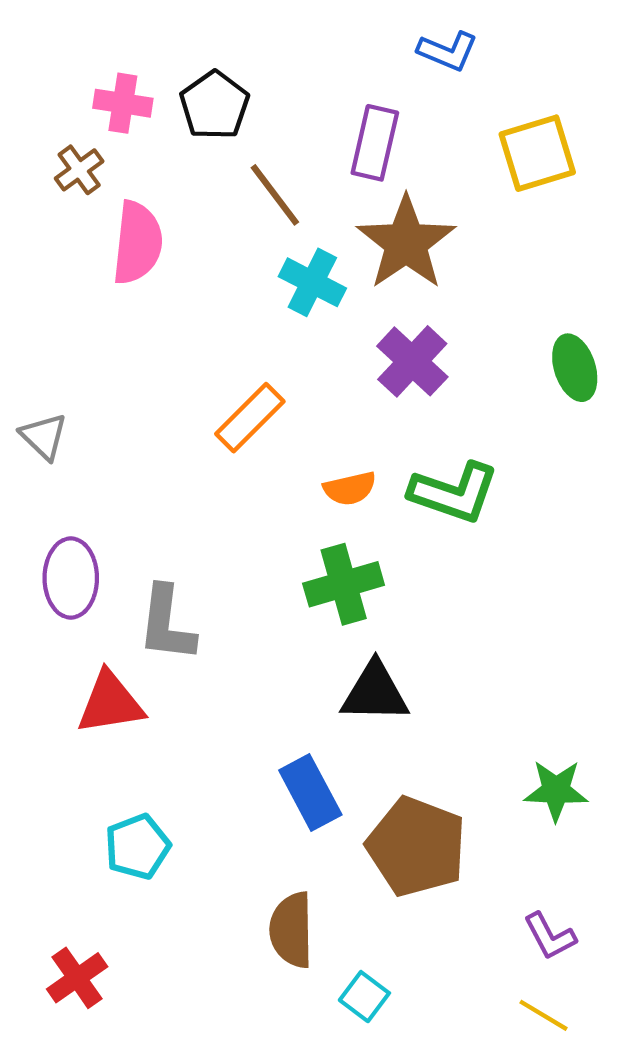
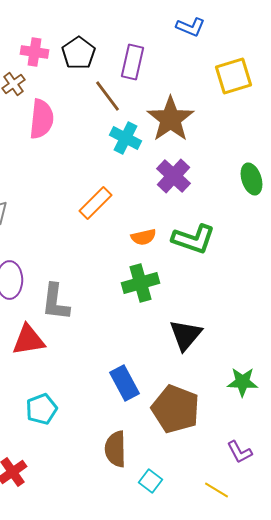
purple rectangle: (375, 143) -> (132, 62), moved
black triangle: (375, 693) -> (186, 335), moved, turned -51
yellow line: (544, 1015) -> (216, 490), moved

